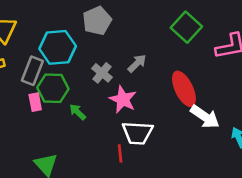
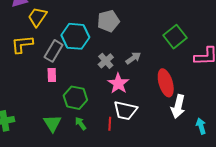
green hexagon: (53, 88) -> (75, 98), moved
green arrow: (78, 112) -> (81, 123), moved
white arrow: (205, 117) -> (178, 106), turned 60

